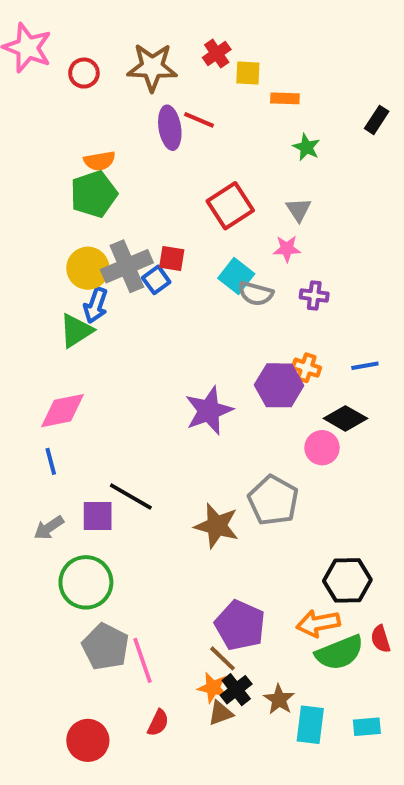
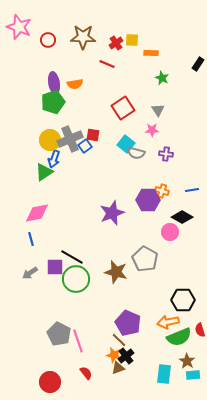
red cross: (217, 54) -> (116, 43), moved
purple ellipse: (170, 128) -> (54, 83), moved
orange semicircle: (100, 161) -> (75, 84), moved
green circle: (86, 582) -> (76, 279), moved
brown star: (279, 699) -> (187, 361), moved
red semicircle: (158, 723) -> (86, 373), turned -64

